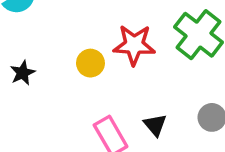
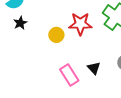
black star: (23, 73) -> (20, 23), moved

